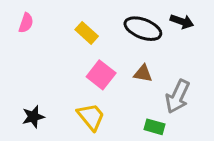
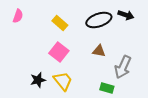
black ellipse: (143, 29) -> (99, 20), turned -40
pink square: (101, 75) -> (59, 52), moved
black star: (33, 117) -> (38, 80), moved

